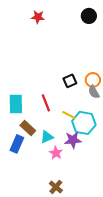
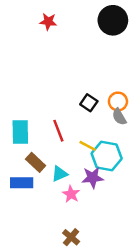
black circle: (89, 16) -> (113, 20), size x1.5
black square: (70, 81) -> (89, 103), turned -32
blue rectangle: (17, 144) -> (22, 183), turned 66

